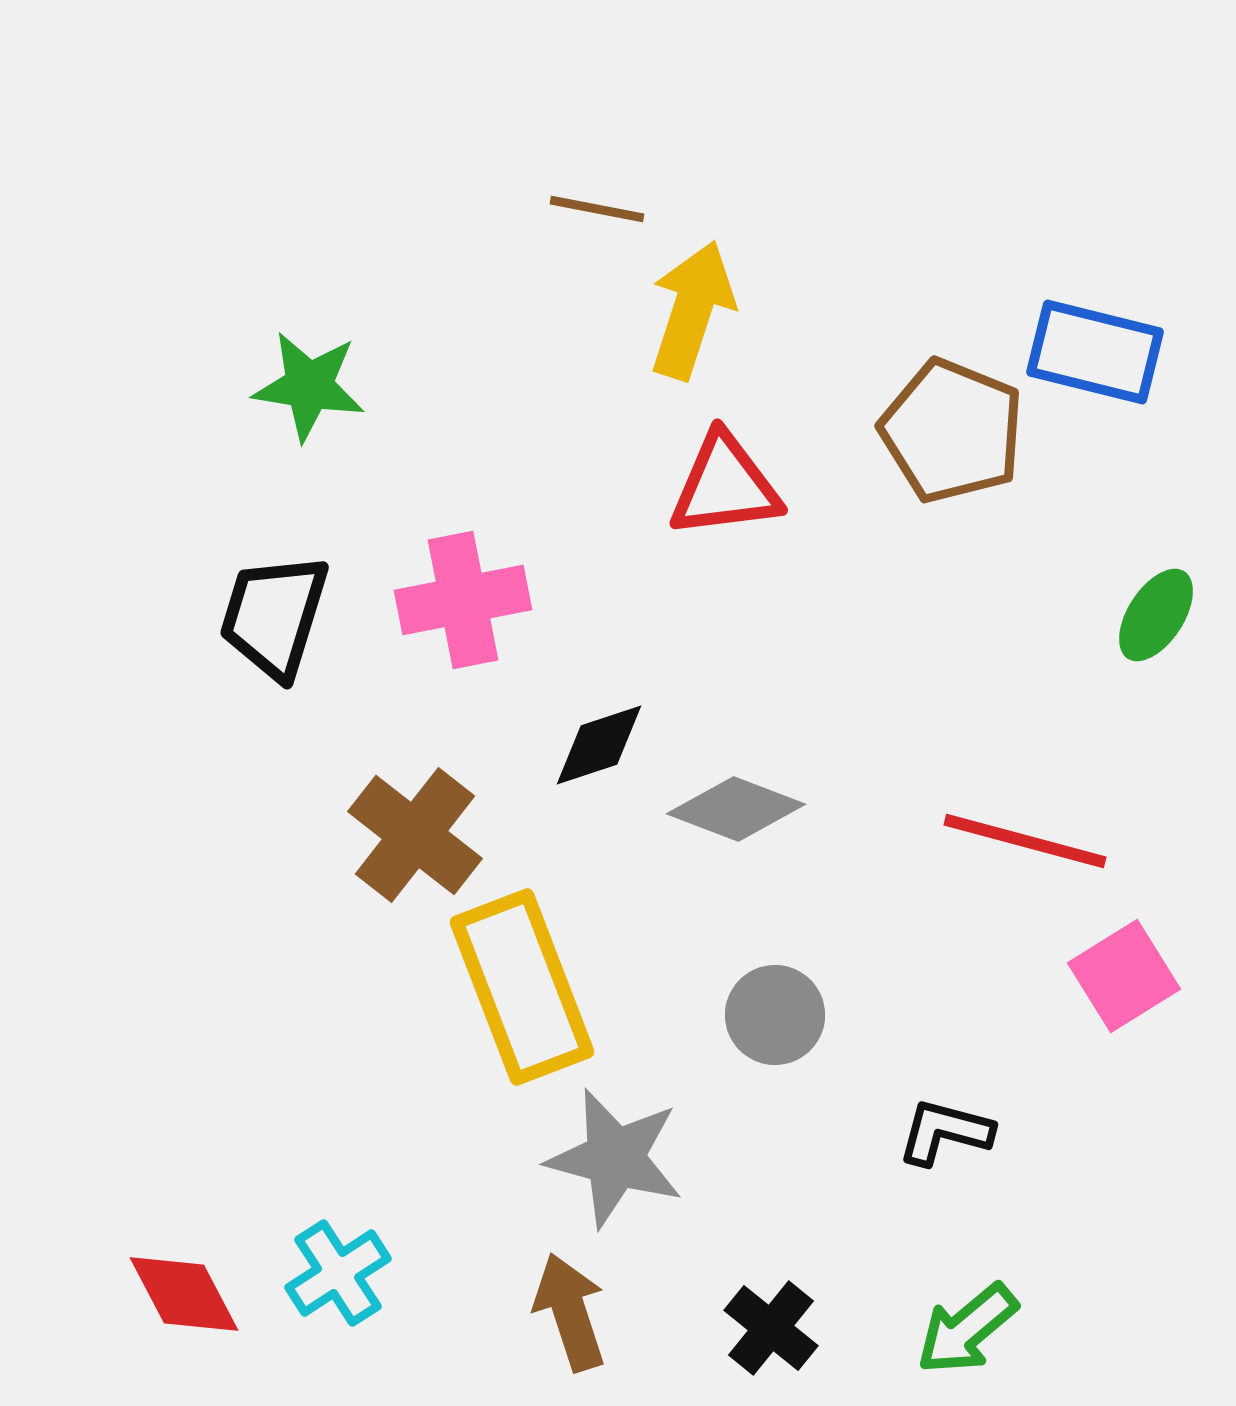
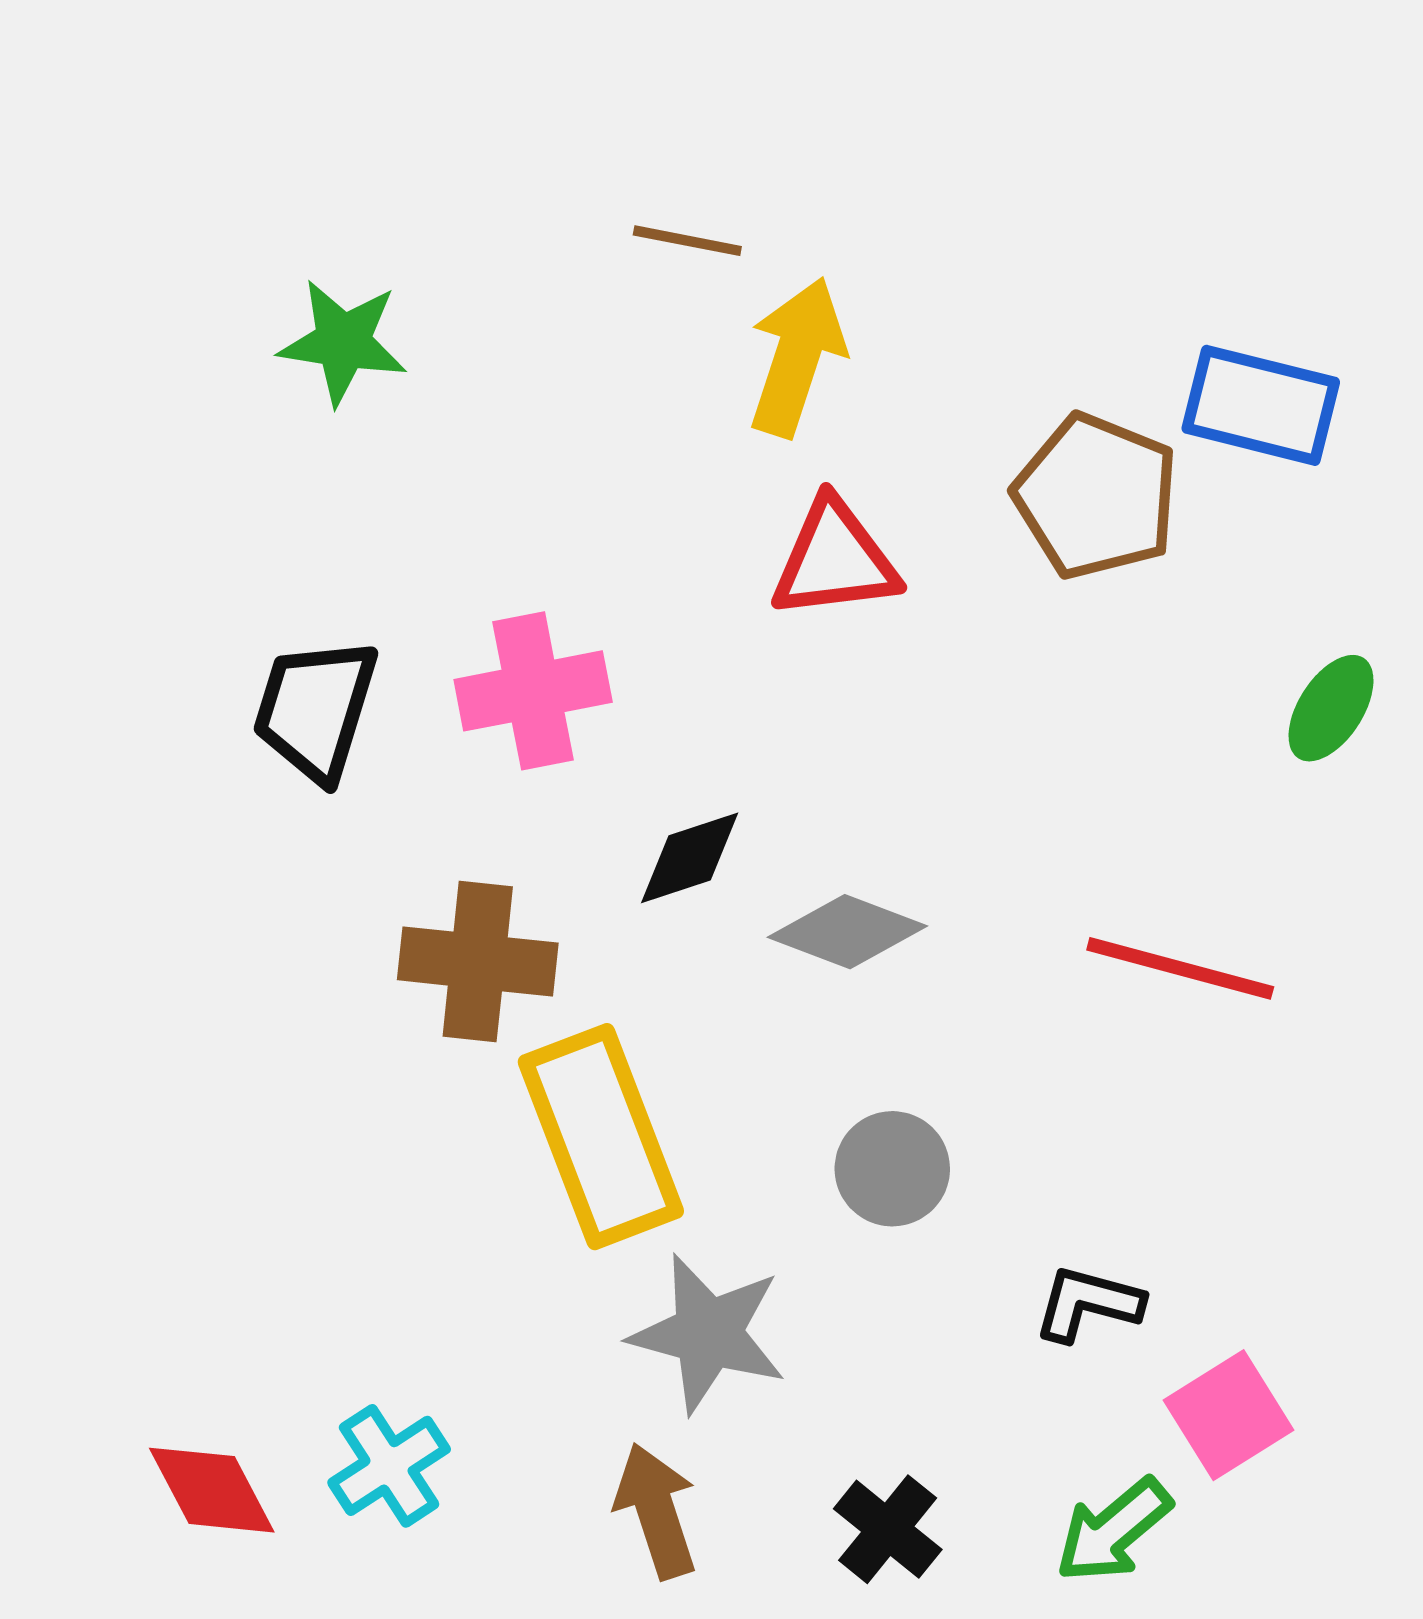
green star: (309, 386) -> (343, 342), moved
brown cross: (415, 835) -> (478, 961), turned -32
pink square: (1124, 976) -> (1229, 1415), moved

